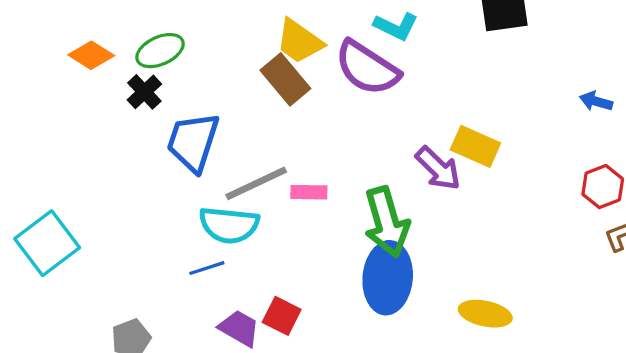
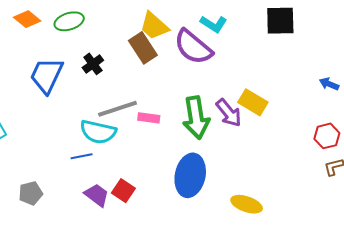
black cross: (144, 92) -> (93, 64), moved
blue trapezoid: (193, 142) -> (47, 75), moved
green arrow: (387, 222) -> (196, 118), moved

